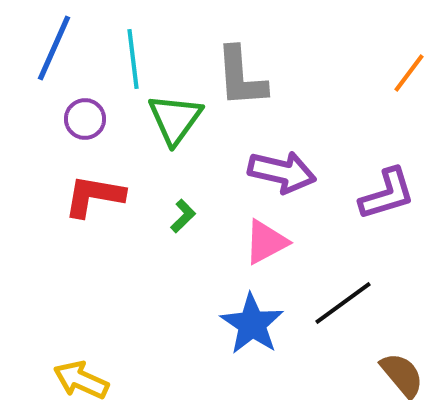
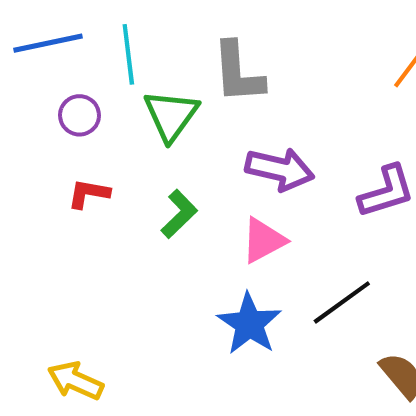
blue line: (54, 48) -> (48, 43), turned 54
red L-shape: (94, 196) -> (89, 194), size x0.7
green L-shape: (183, 216) -> (179, 214), size x1.4

